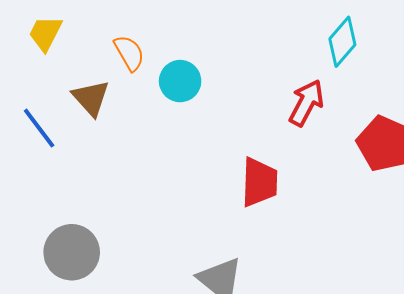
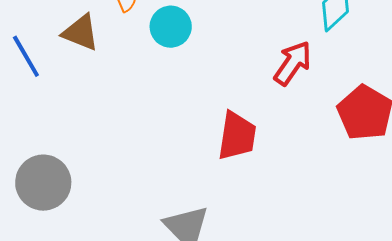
brown triangle: (91, 98) -> (81, 33), turned -33

